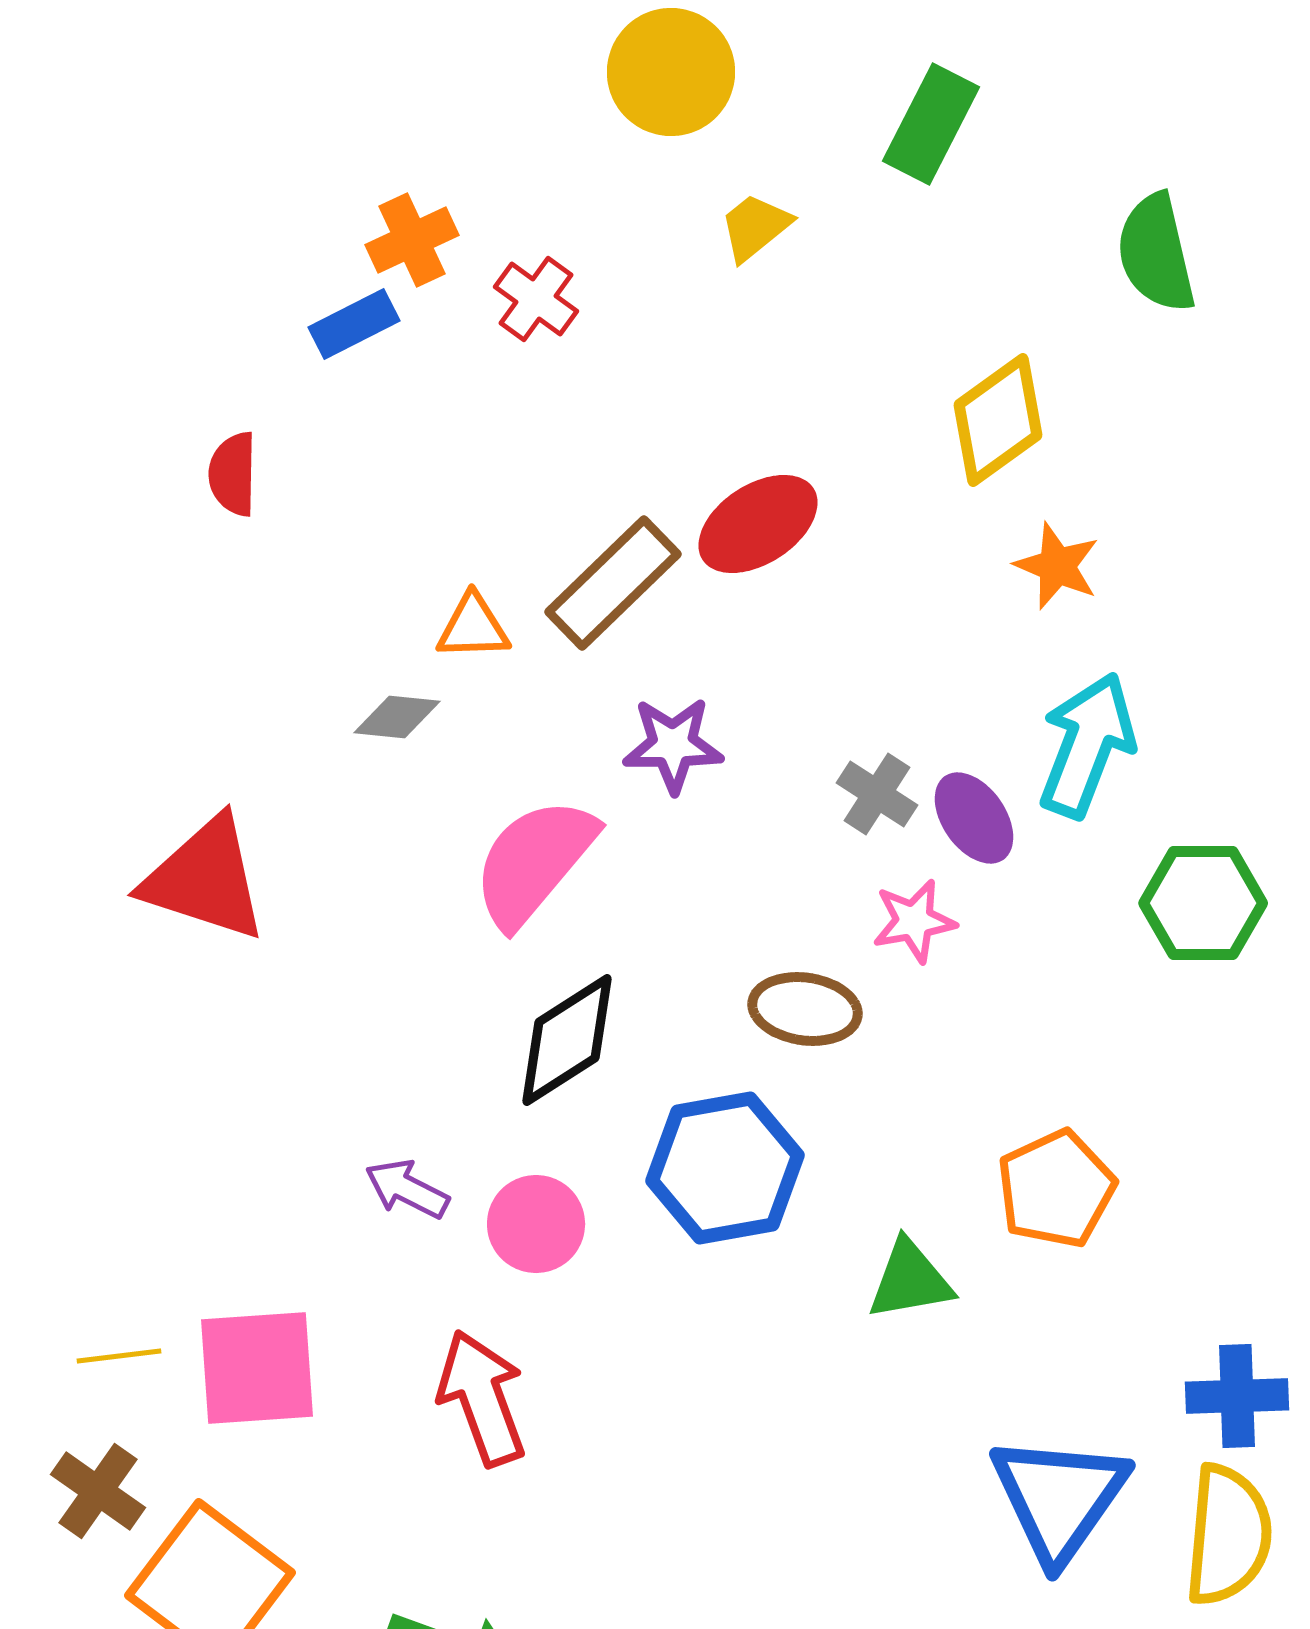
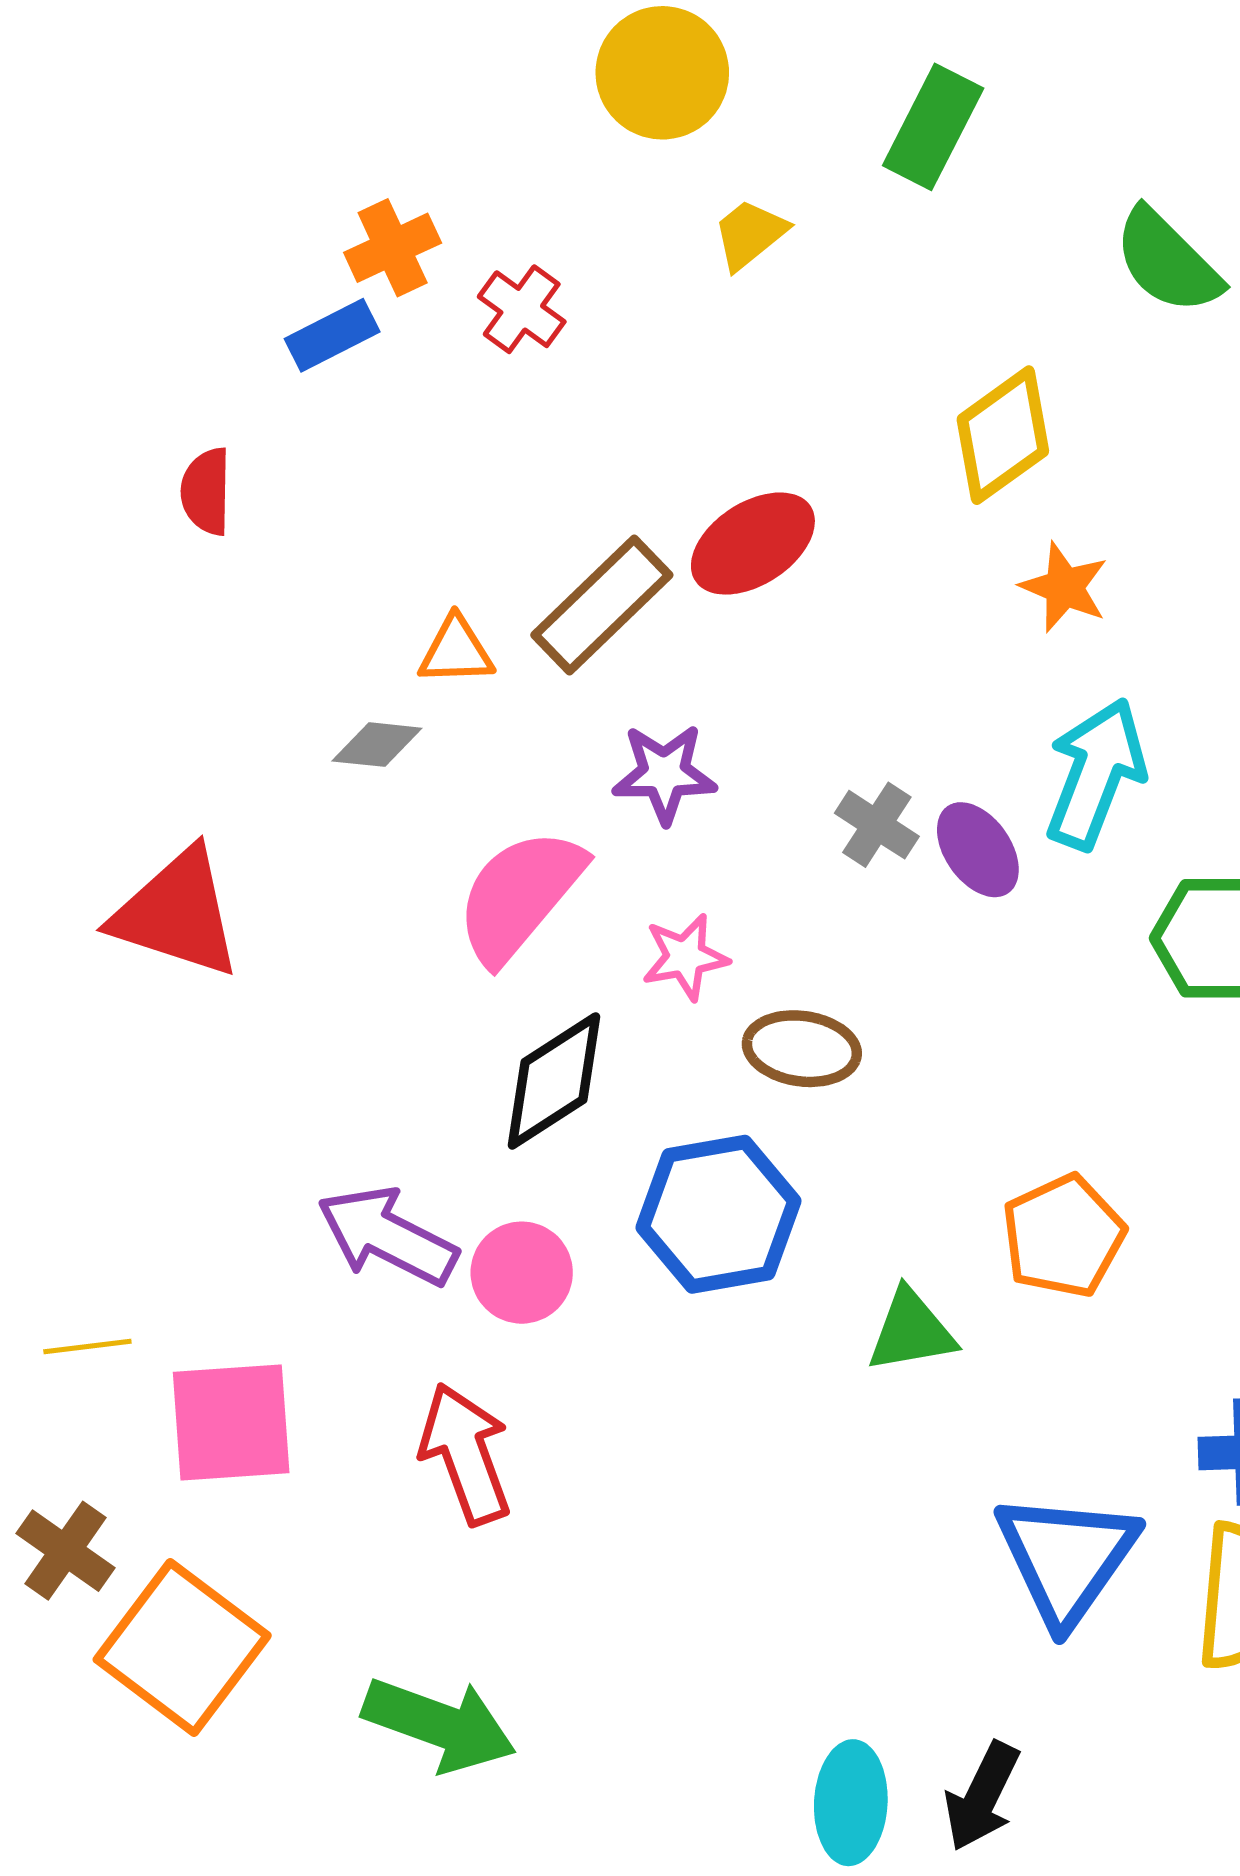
green semicircle: (1156, 253) -> (1167, 261), turned -32
pink star: (914, 921) -> (685, 957), moved
purple arrow: (407, 1189) -> (387, 1236), size x1.6
yellow line: (119, 1356) -> (87, 1347), moved

